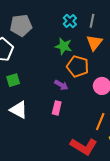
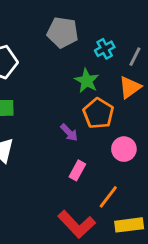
gray pentagon: (21, 25) -> (63, 32), moved
pink rectangle: (57, 108) -> (77, 170), moved

